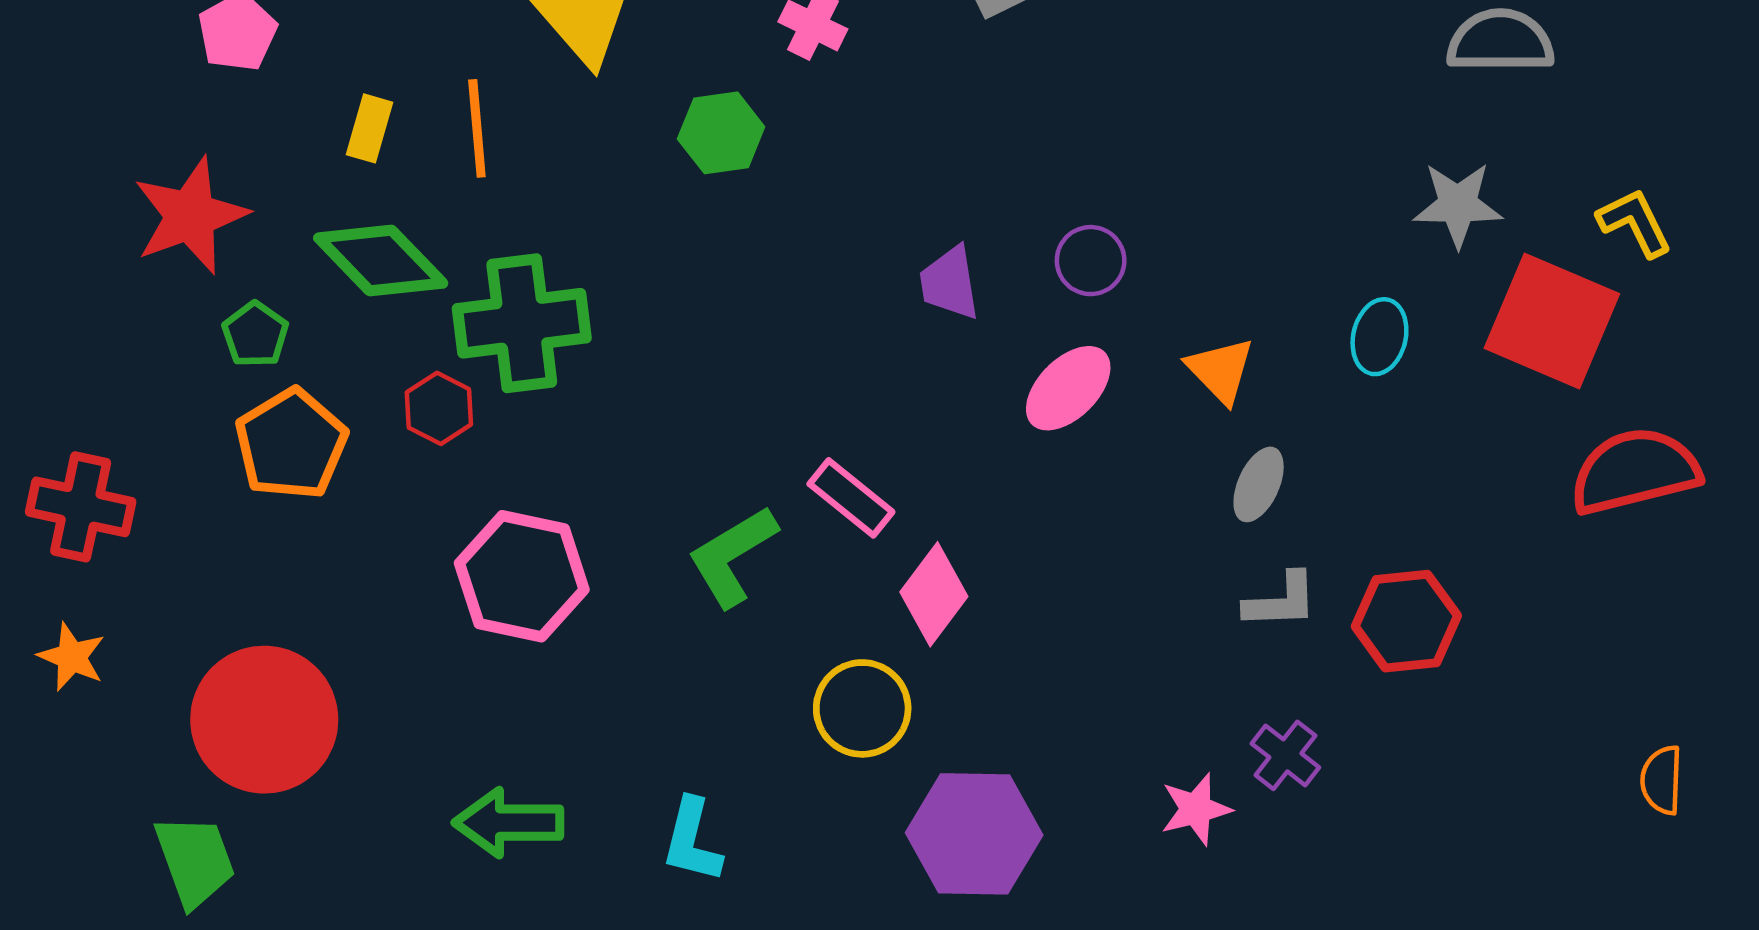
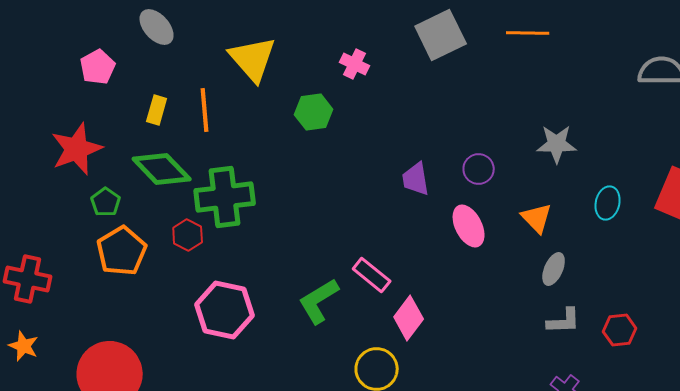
gray star: (1458, 205) -> (557, 144), moved
pink ellipse: (1068, 388) -> (469, 226), turned -72
red hexagon: (1406, 621) -> (620, 330), size x0.7

